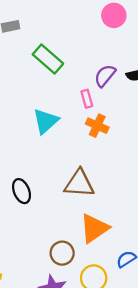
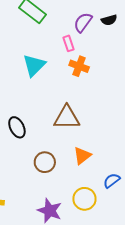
orange triangle: (94, 228) -> (82, 156), size x0.7
brown circle: (62, 253) -> (45, 162), moved

